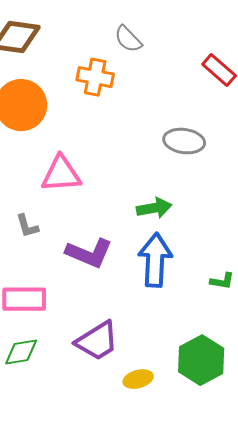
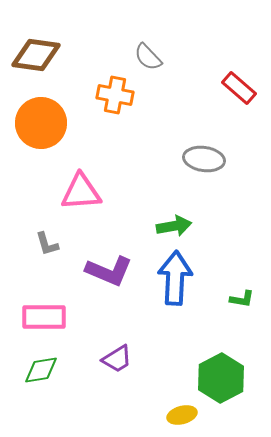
purple trapezoid: (97, 341) -> (117, 359), size x0.7
yellow ellipse: (138, 379) -> (182, 415), moved

